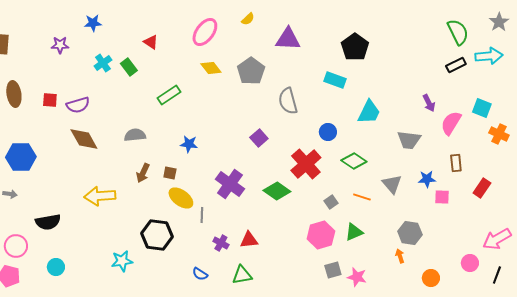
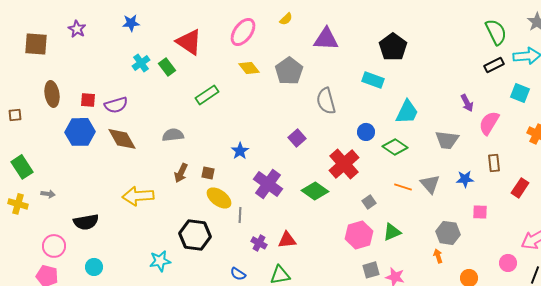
red triangle: (151, 42) -> (189, 42), size x1.8
purple star: (60, 45) -> (77, 29), moved, turned 30
cyan square: (482, 108) -> (520, 93), moved
blue star: (189, 144) -> (240, 151), moved, turned 30
blue hexagon: (21, 157) -> (80, 132), moved
green diamond: (354, 161) -> (395, 147), moved
orange line: (362, 197) -> (403, 187), moved
pink square: (442, 197) -> (480, 212), moved

